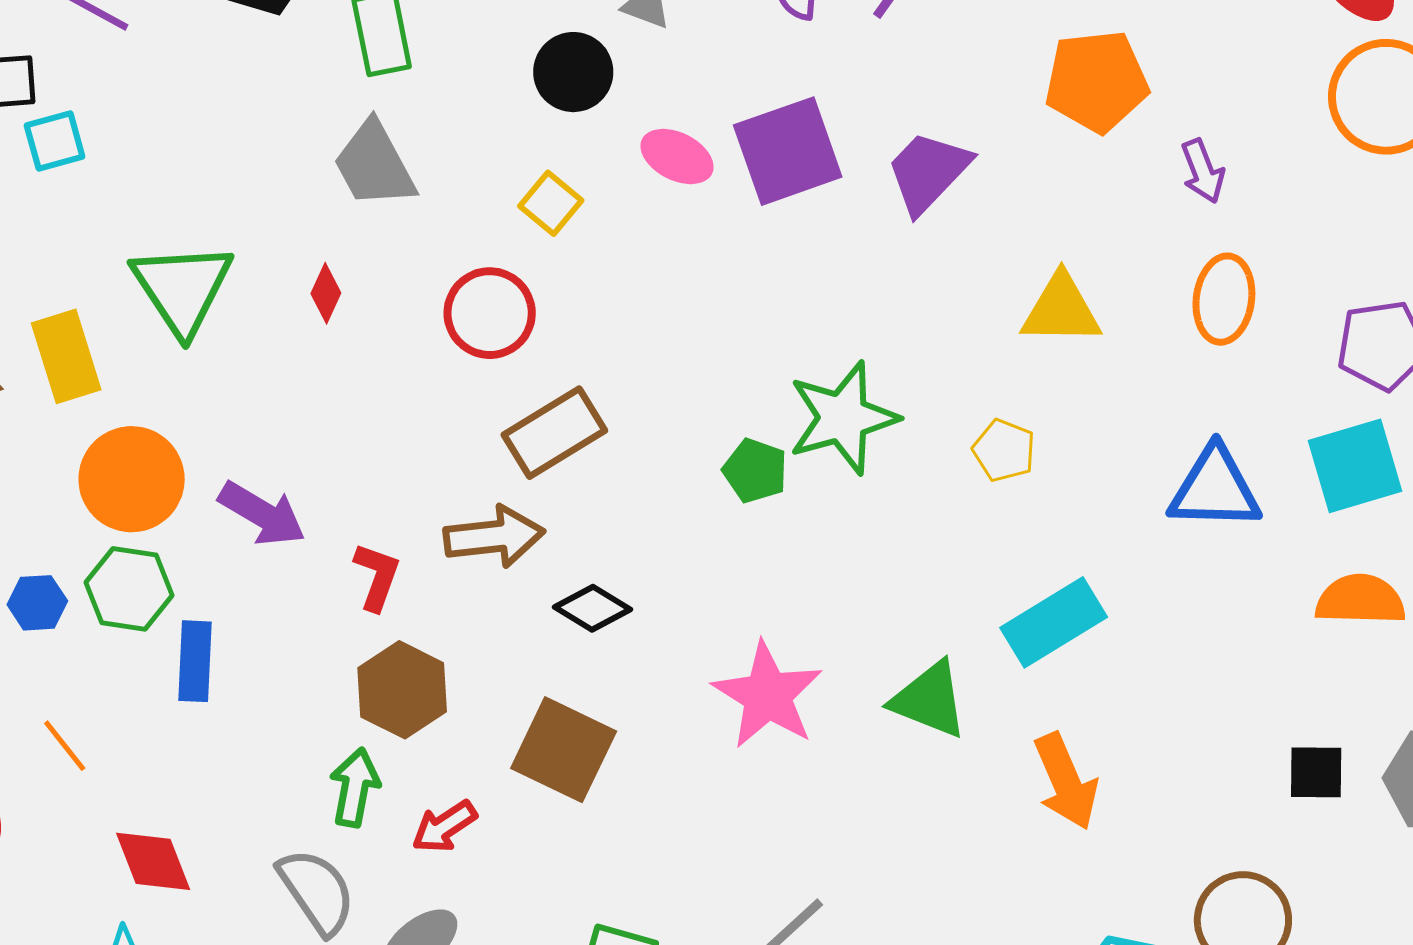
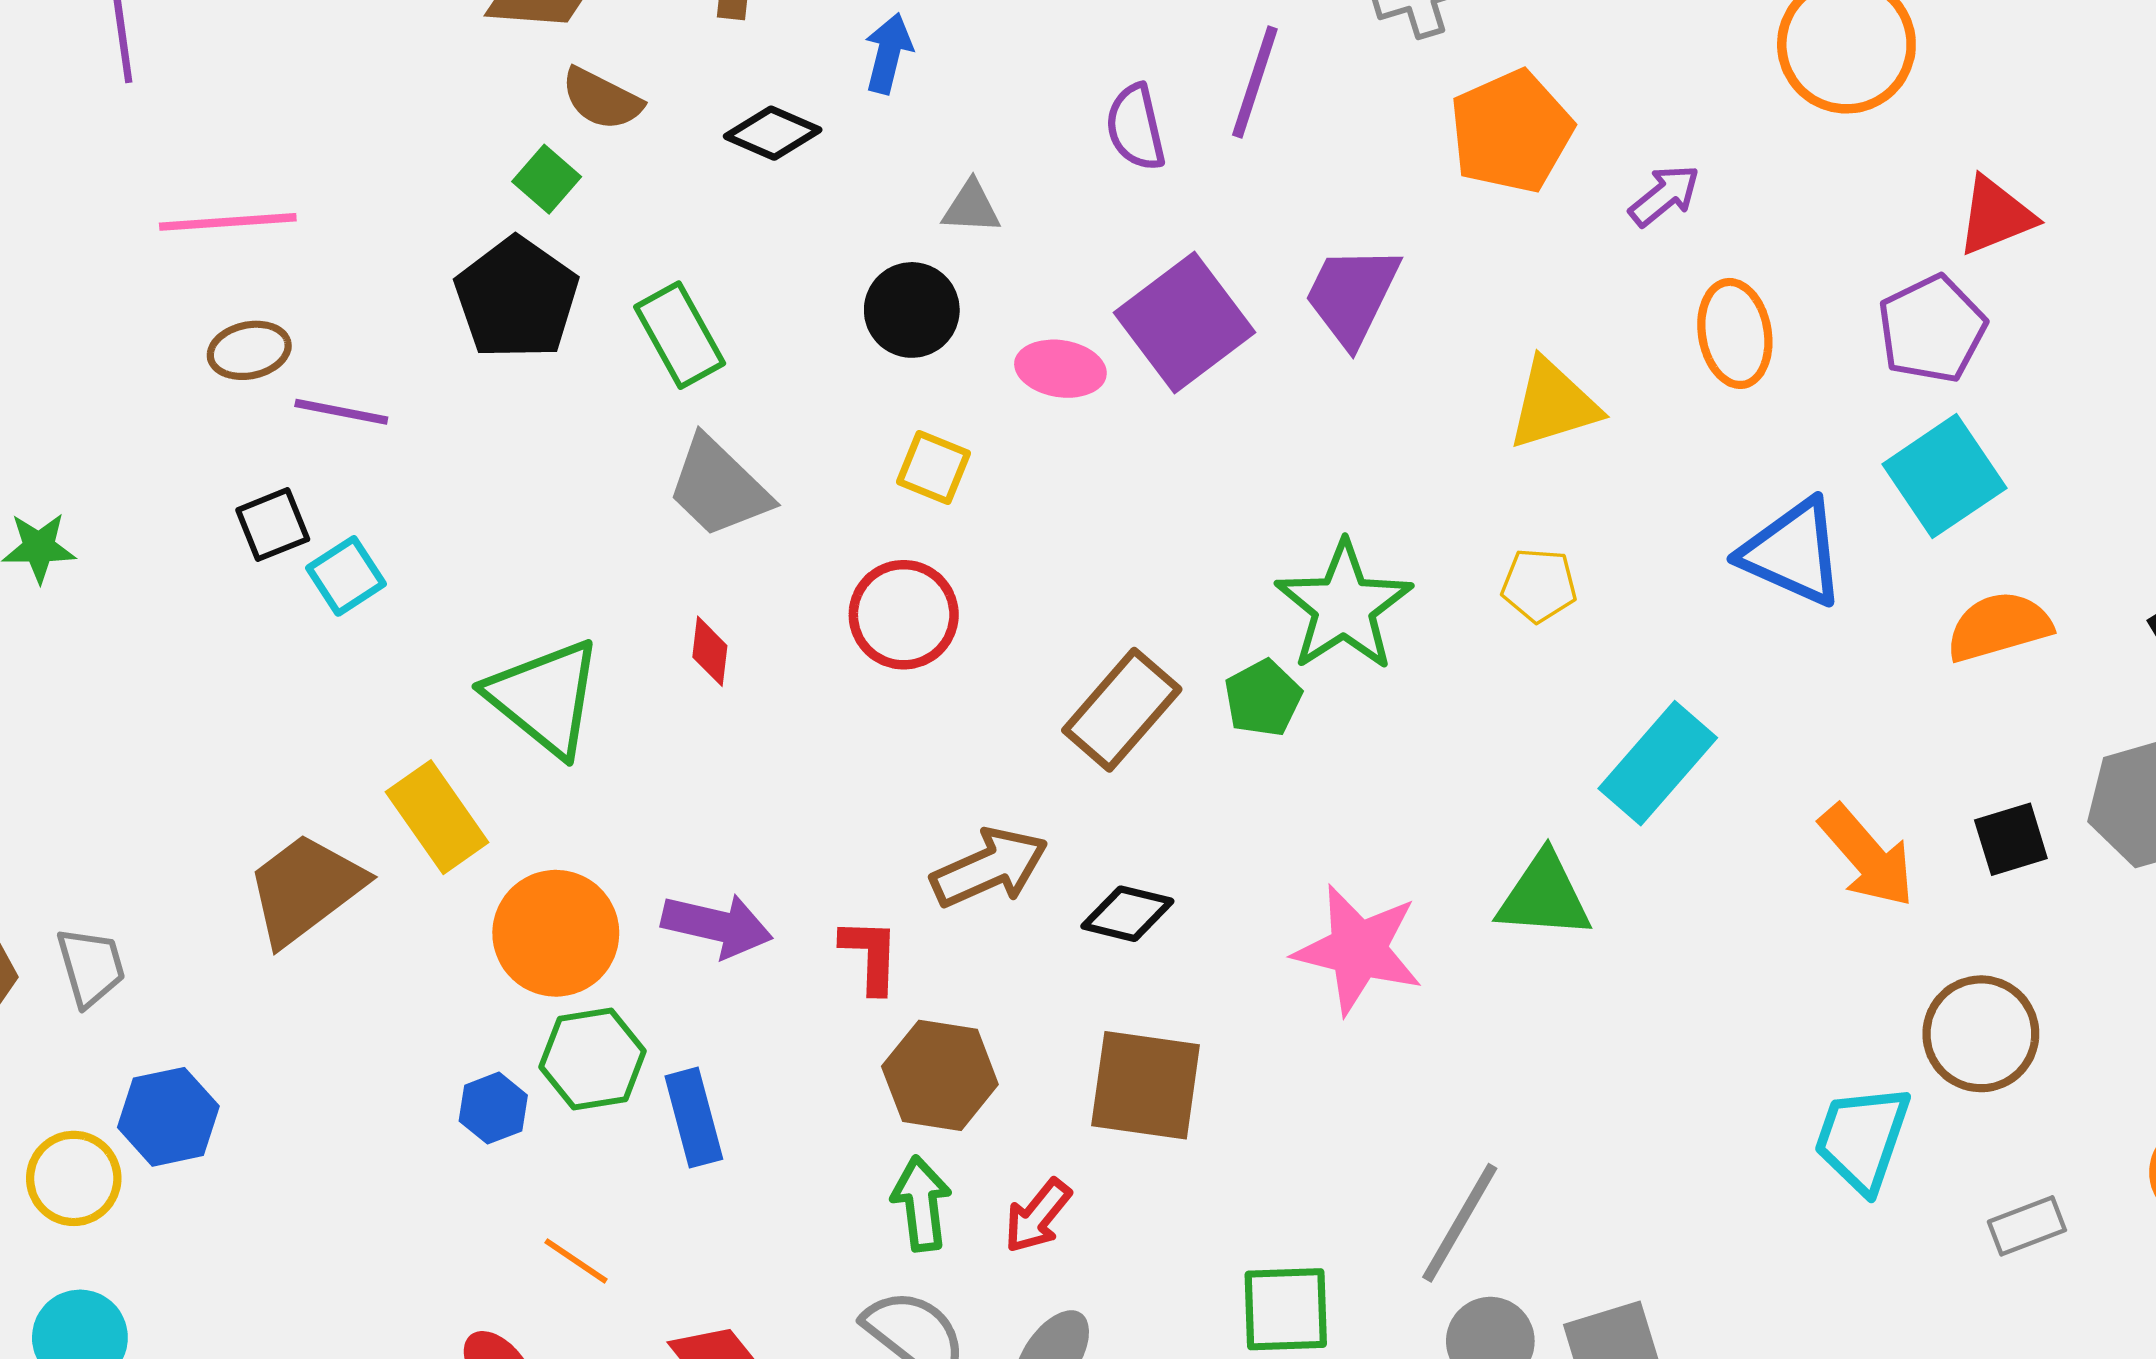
purple arrow: (1203, 171) -> (1664, 195), turned -90
brown rectangle: (554, 433) -> (1122, 710), moved
green pentagon: (755, 471) -> (1263, 698), turned -30
blue triangle: (1215, 489) -> (1793, 553), turned 40
orange arrow: (1066, 781) -> (1867, 856), moved

